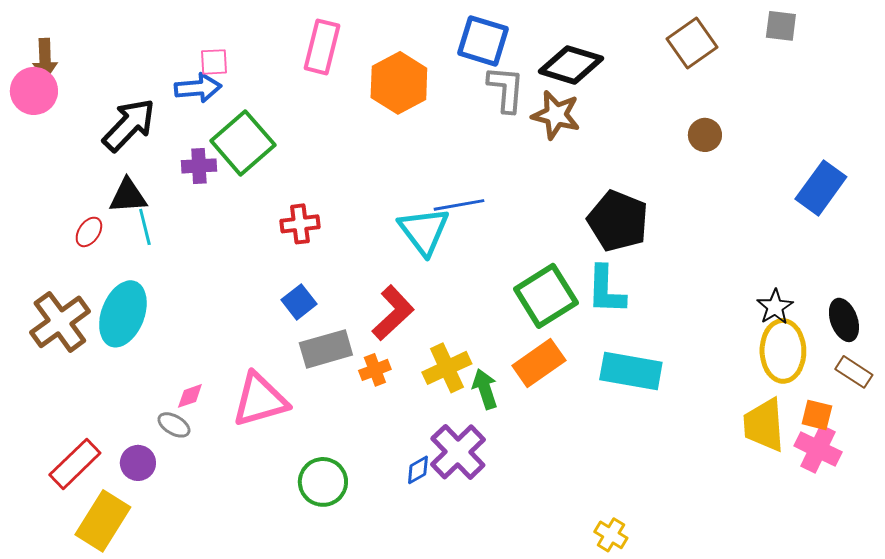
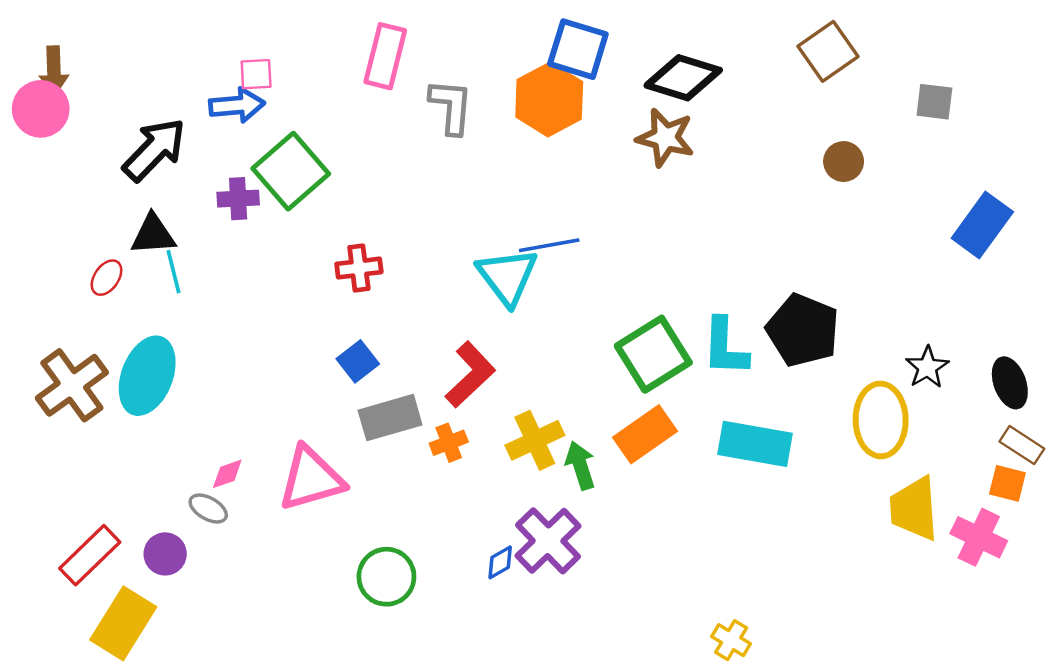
gray square: (781, 26) -> (934, 102), moved
orange hexagon: (399, 83) -> (549, 99), moved
gray L-shape: (506, 89) -> (451, 106), moved
black pentagon: (618, 221) -> (803, 330), moved
yellow ellipse: (783, 351) -> (881, 420), moved
orange square: (817, 415) -> (1007, 483), moved

